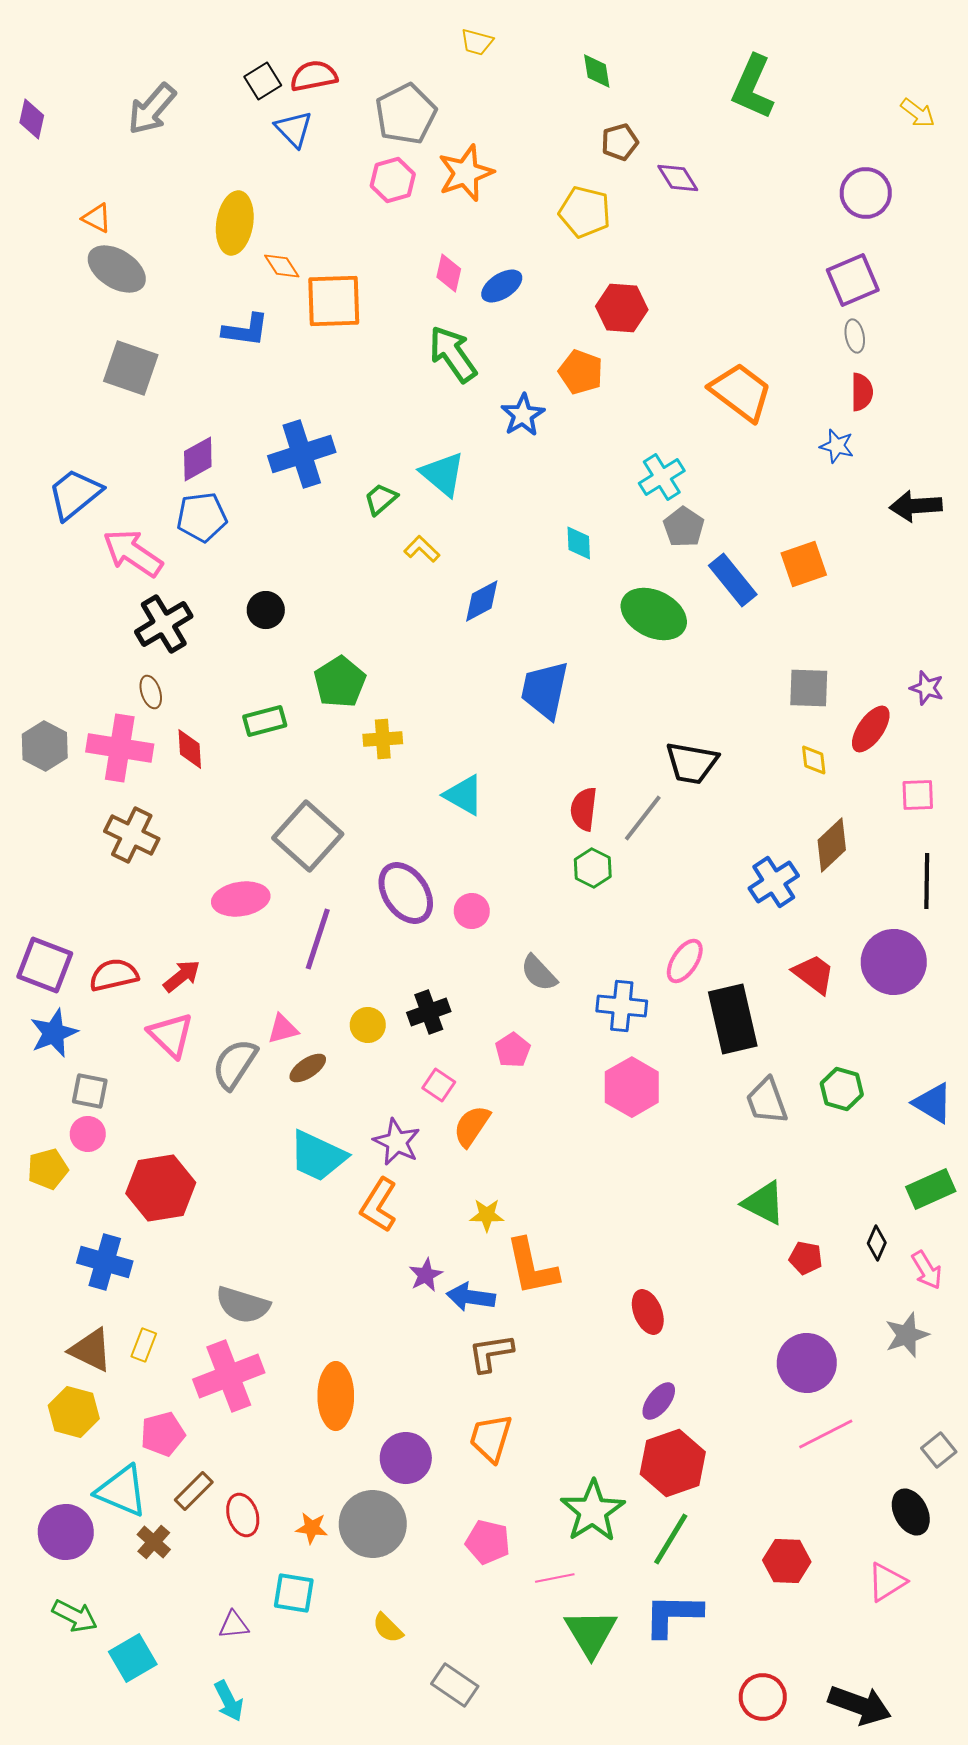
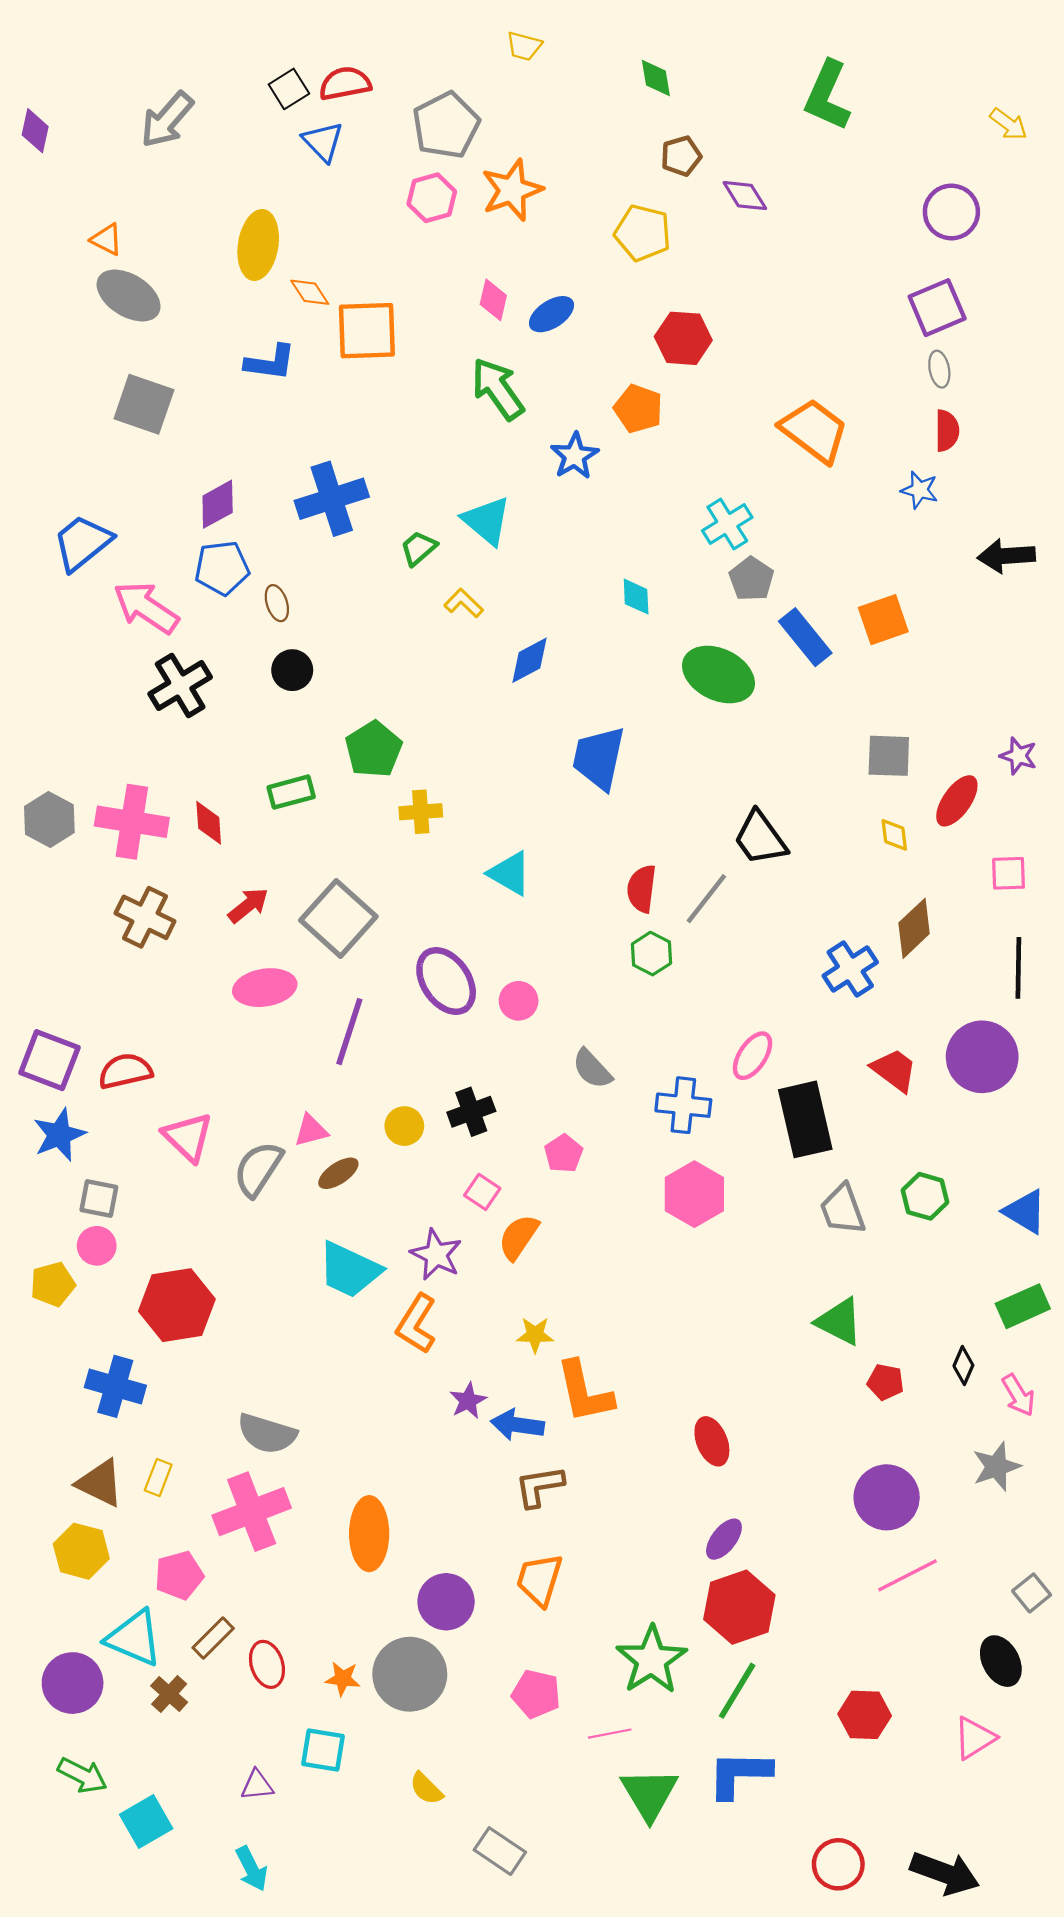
brown ellipse: (151, 692) -> (277, 603), moved
black trapezoid: (692, 763) -> (760, 838), turned 44
red arrow: (182, 976) -> (248, 905), moved

